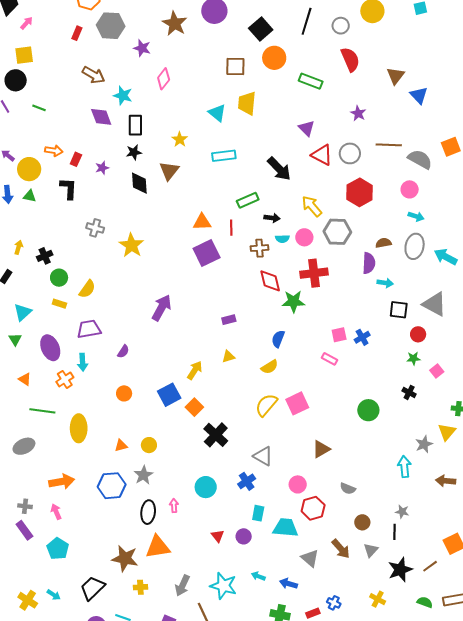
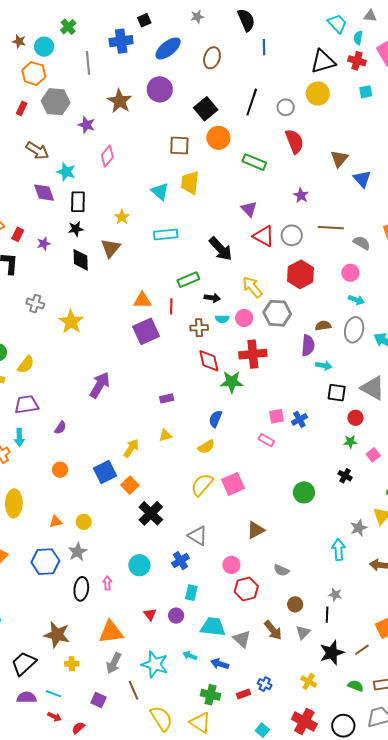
gray semicircle: (420, 159) -> (362, 243), size x0.7
cyan trapezoid: (285, 528) -> (213, 627), moved
orange triangle: (158, 547) -> (111, 632), moved

